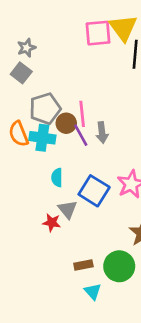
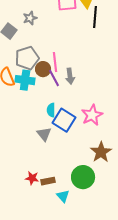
gray star: (26, 48) -> (30, 18), moved
cyan semicircle: (57, 178) -> (51, 110), moved
red star: (52, 223) -> (32, 178), moved
brown rectangle: (83, 265) -> (48, 181), moved

